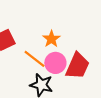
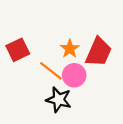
red trapezoid: (77, 66) -> (99, 52), moved

